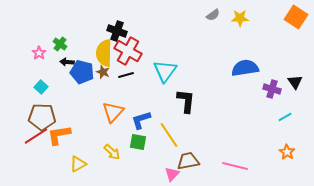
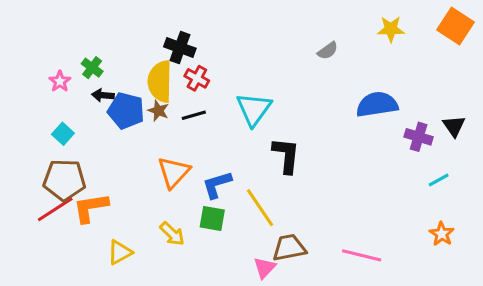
gray semicircle: (213, 15) -> (328, 51), moved
yellow star: (240, 18) -> (391, 29), moved
red cross: (128, 51) -> (197, 78), size x0.6

